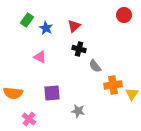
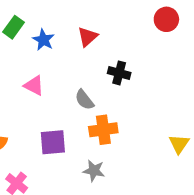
black cross: (79, 49) -> (119, 73), moved
gray semicircle: (95, 66) -> (84, 100), moved
orange cross: (113, 85) -> (103, 130), moved

